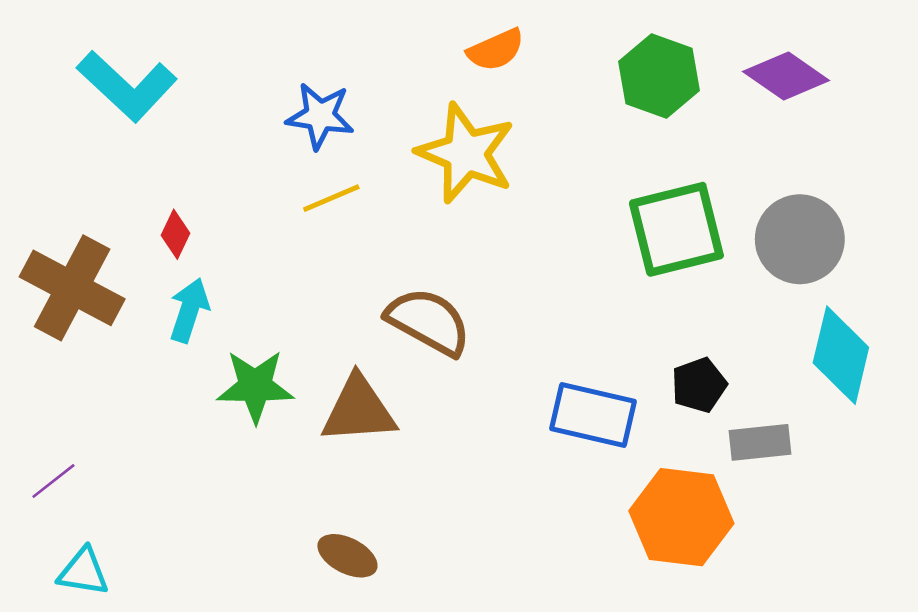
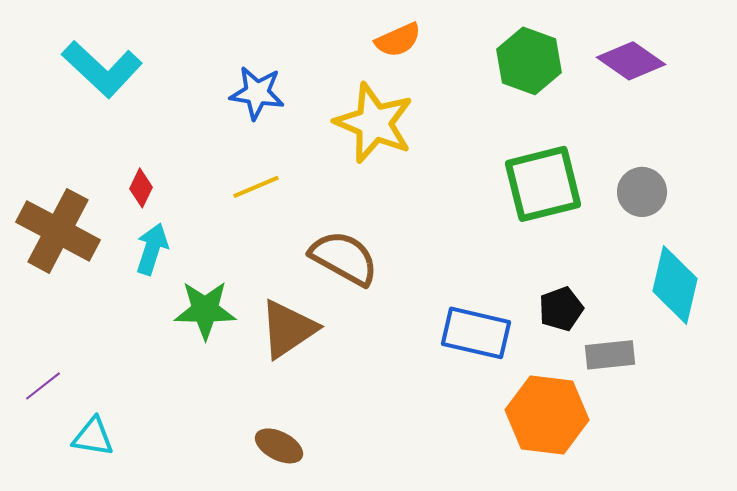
yellow line: (331, 198) -> (256, 187), moved
gray circle: (800, 239) -> (642, 192), size x0.7
brown triangle: (359, 410) -> (288, 329), turned -30
cyan triangle: (83, 572) -> (93, 437), moved

